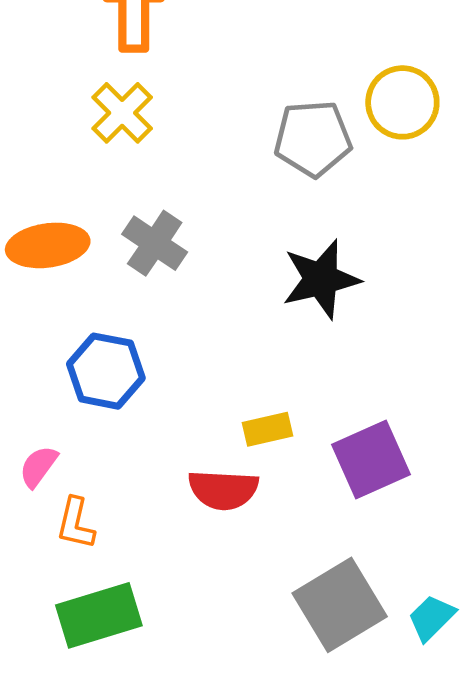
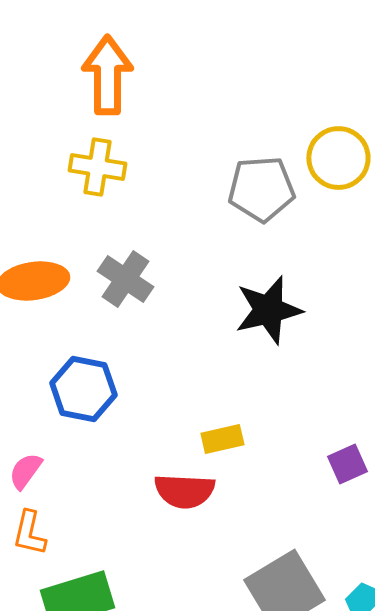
yellow cross: (122, 113) -> (97, 167), turned -36
purple square: (371, 459) -> (347, 464), moved, size x0.6
orange L-shape: (76, 523) -> (29, 533), moved

